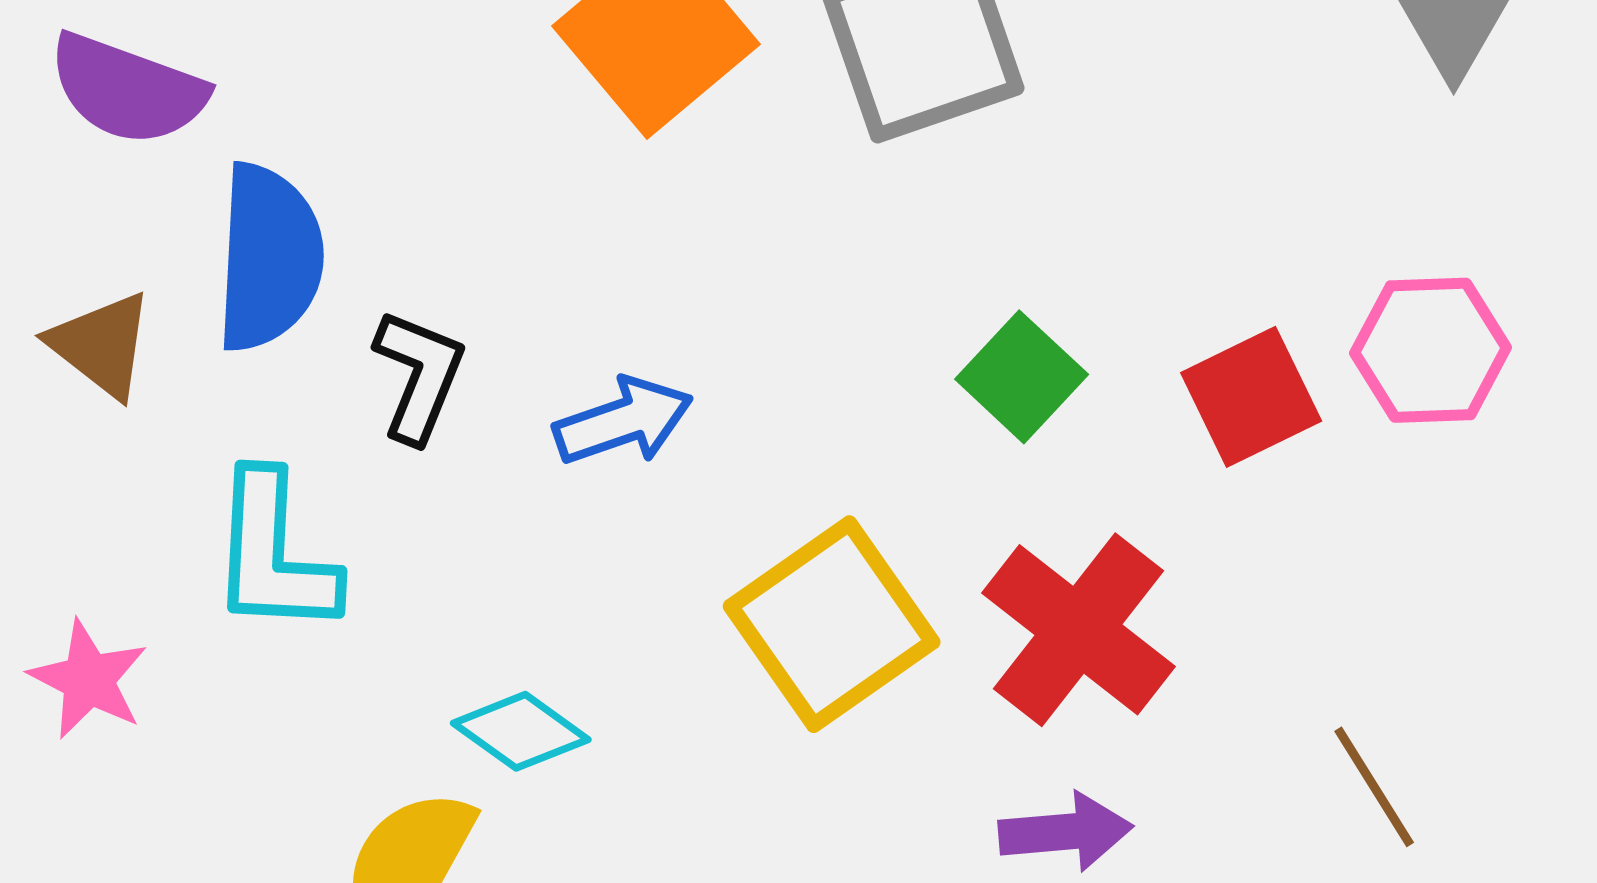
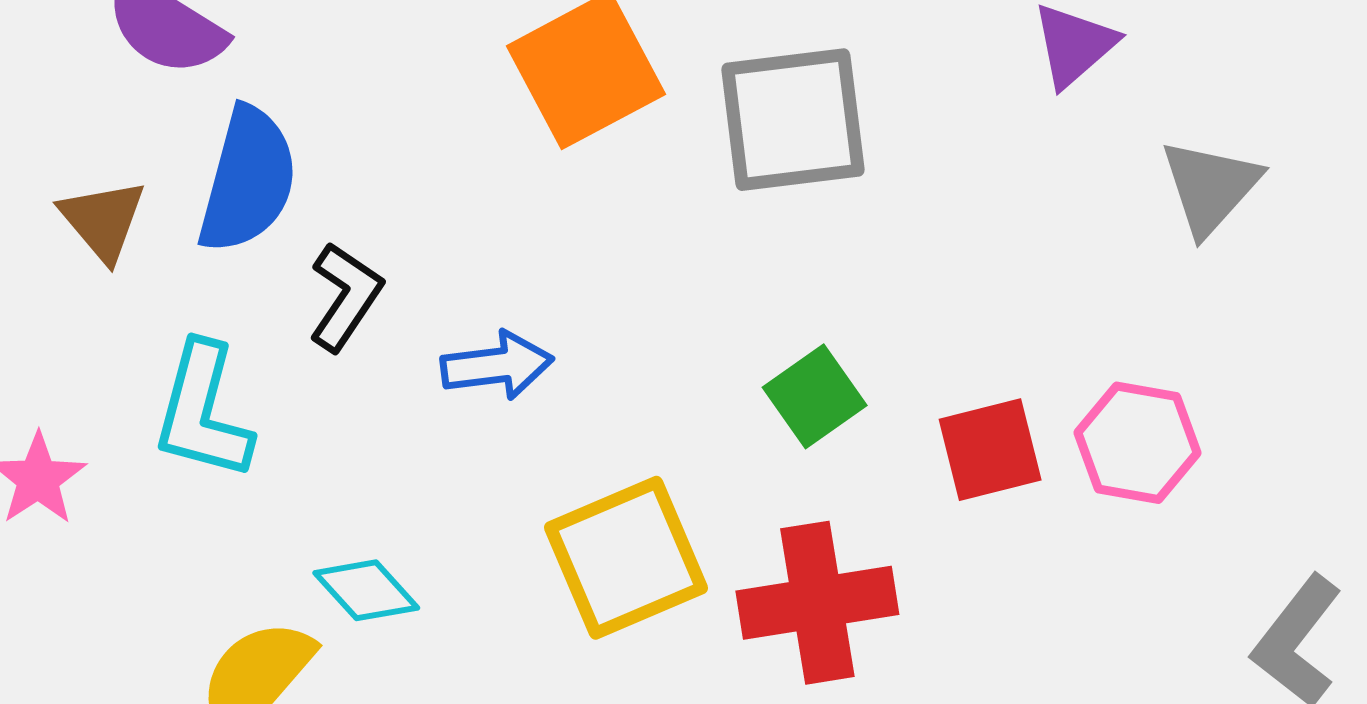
red cross: (1078, 630) -> (817, 603), turned 31

